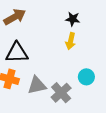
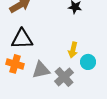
yellow arrow: (71, 41) -> (73, 50), moved

